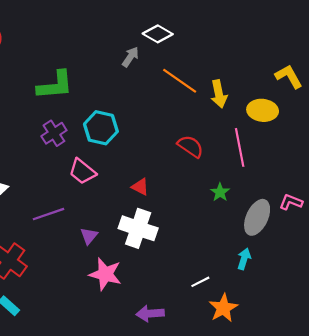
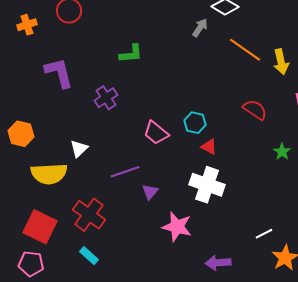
green L-shape: (55, 85) -> (131, 54), size x0.7
cyan hexagon: (101, 128) -> (195, 123), moved, size x0.7
purple cross: (54, 133) -> (106, 98), moved
purple triangle: (89, 236) -> (150, 192), moved

